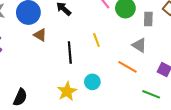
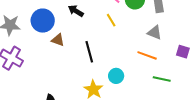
yellow line: (96, 40) -> (111, 20), moved
green line: (151, 94) -> (162, 79), moved

